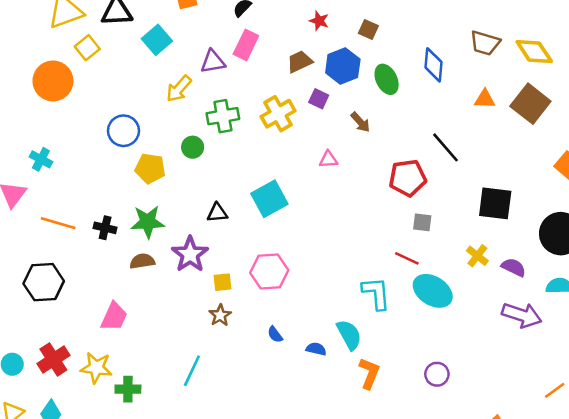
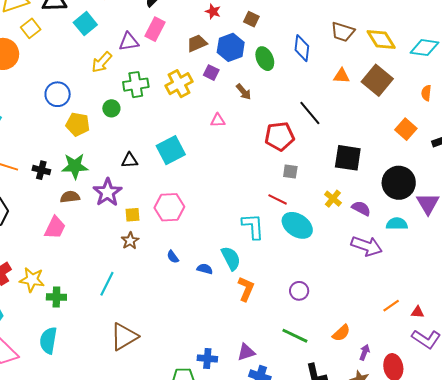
pink trapezoid: (114, 317) -> (55, 228), moved

